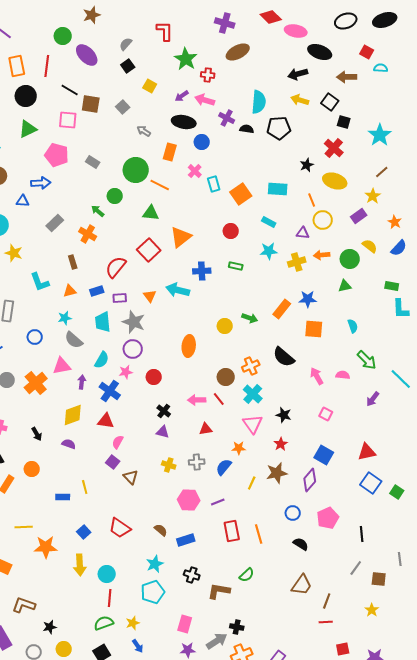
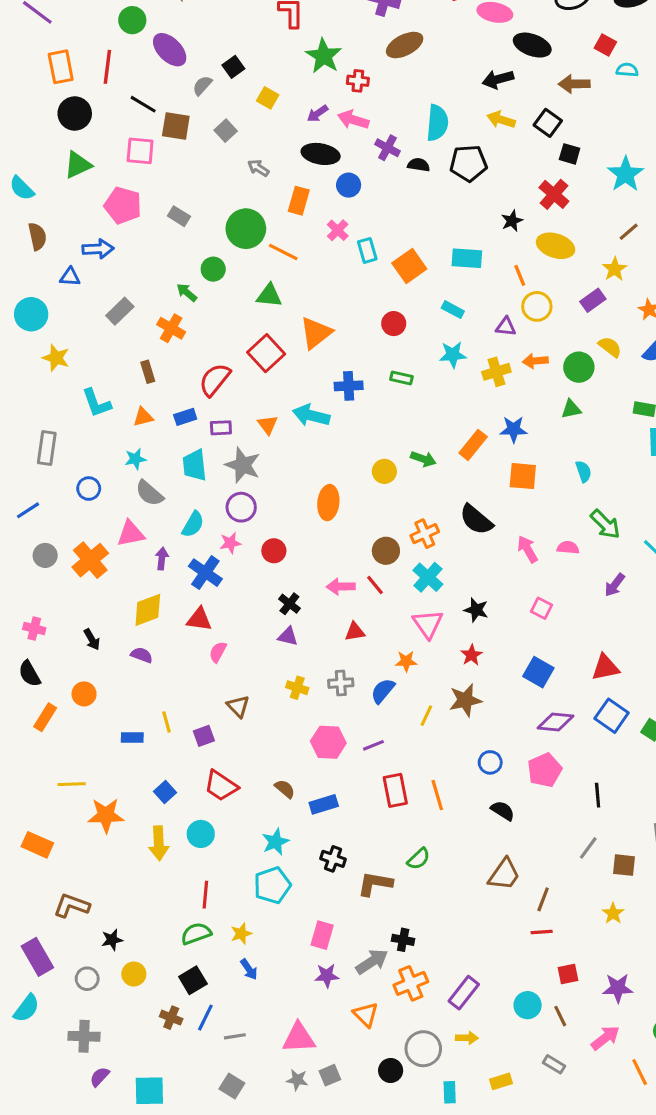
gray semicircle: (126, 44) -> (202, 85), moved
purple square: (113, 462) -> (204, 736), moved, turned 32
purple diamond: (310, 480) -> (556, 722), moved, turned 55
cyan circle: (107, 574) -> (201, 834), moved

